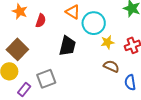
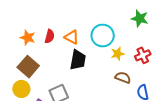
orange star: (20, 11) -> (28, 38), moved
orange triangle: (73, 12) -> (72, 37), moved

